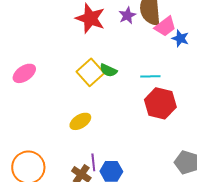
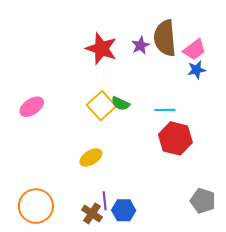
pink trapezoid: (165, 26) -> (194, 50), moved
blue star: (180, 38) -> (197, 70), turned -30

